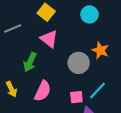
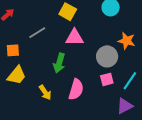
pink triangle: (49, 39) -> (74, 37), turned -30
pink square: (76, 97) -> (107, 79), moved

